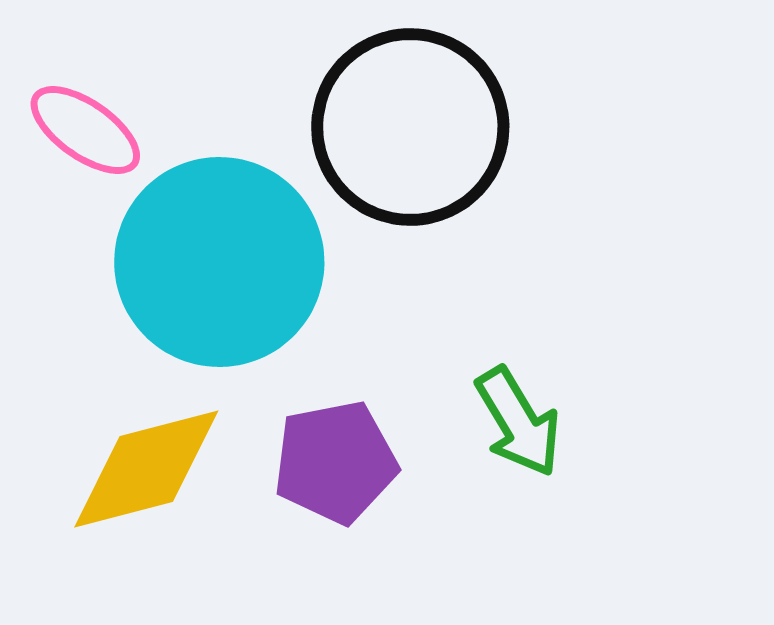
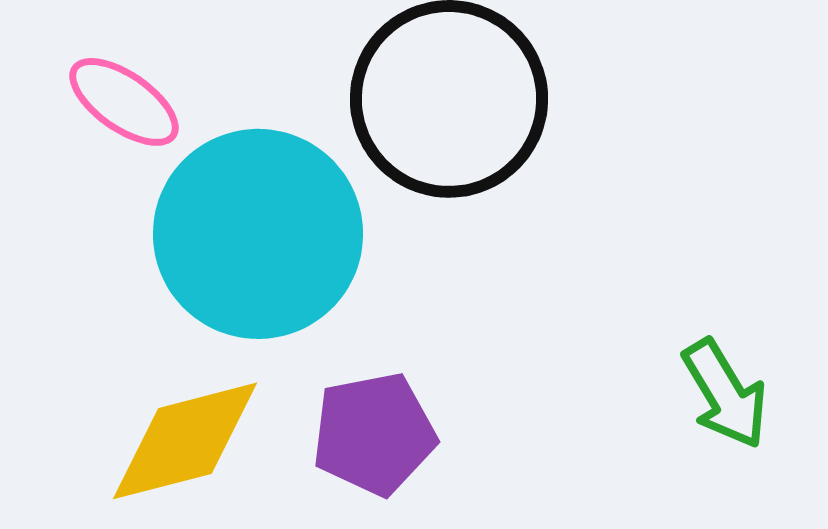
green arrow: (518, 422) -> (725, 394), moved

